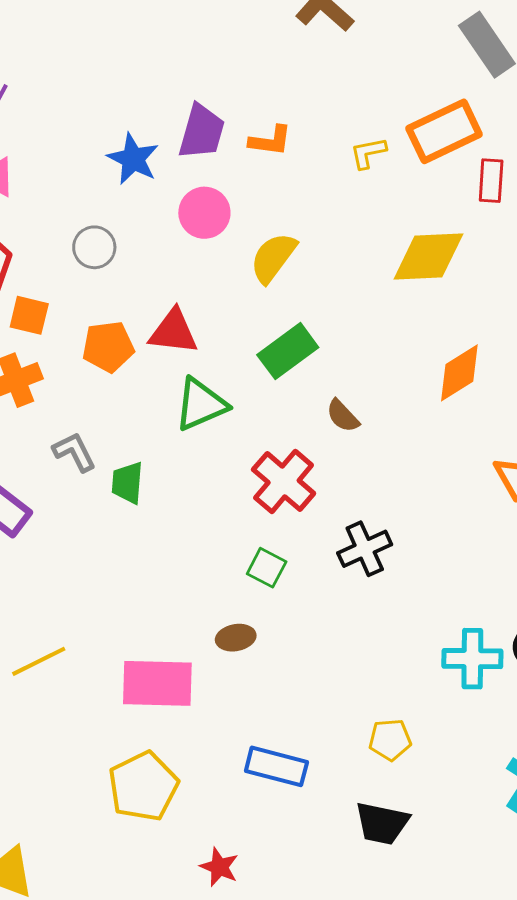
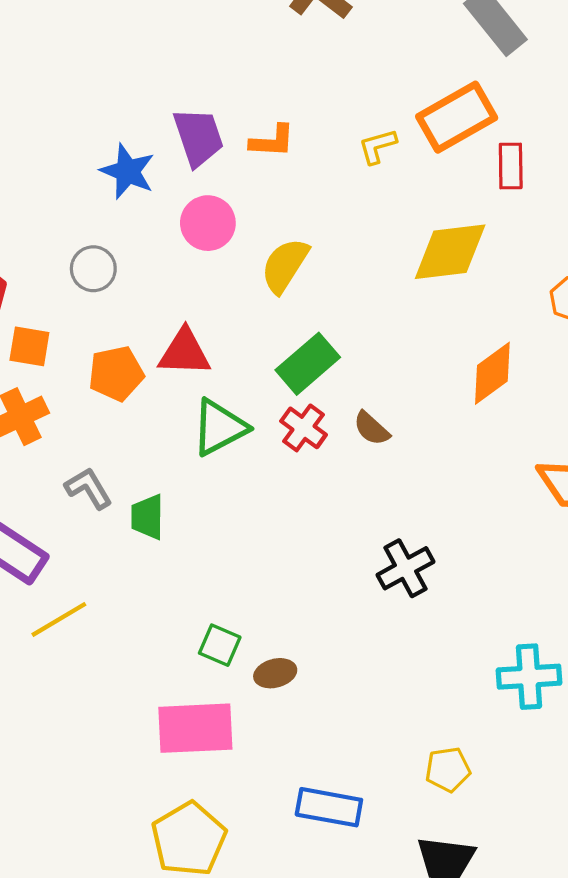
purple trapezoid: (202, 132) -> (198, 137), turned -30
red cross: (284, 482) -> (304, 428), moved, size x0.7
green square: (267, 568) -> (220, 645), moved
yellow line: (39, 661) -> (59, 619), moved

